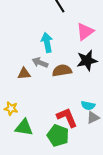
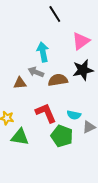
cyan semicircle: (88, 106) -> (74, 115), moved
red L-shape: (67, 118) -> (46, 113), moved
green pentagon: (58, 136) -> (62, 136), moved

